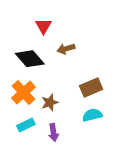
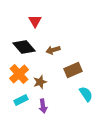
brown arrow: (66, 49) -> (53, 50), moved
cyan semicircle: (92, 115) -> (86, 94), moved, turned 70

